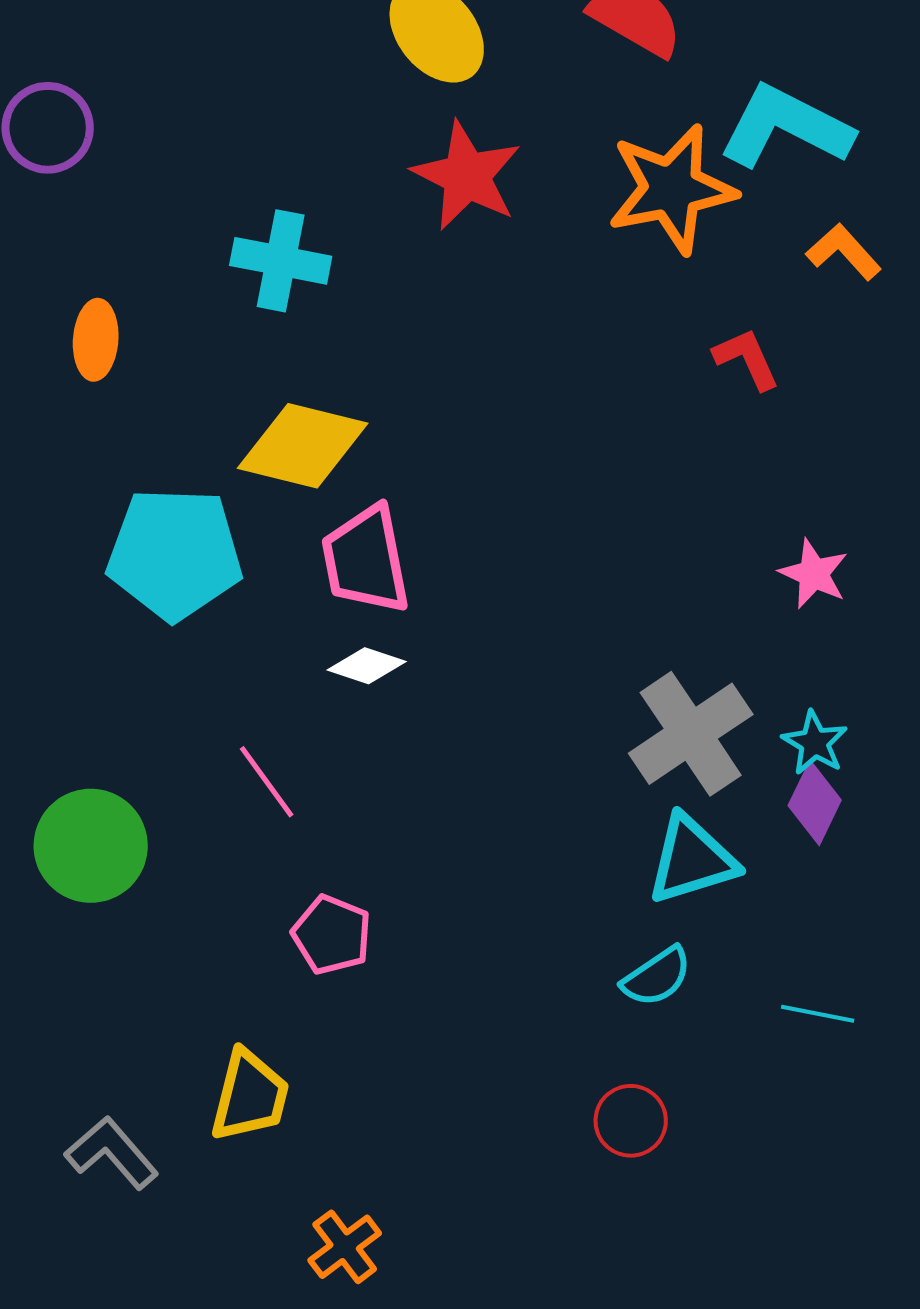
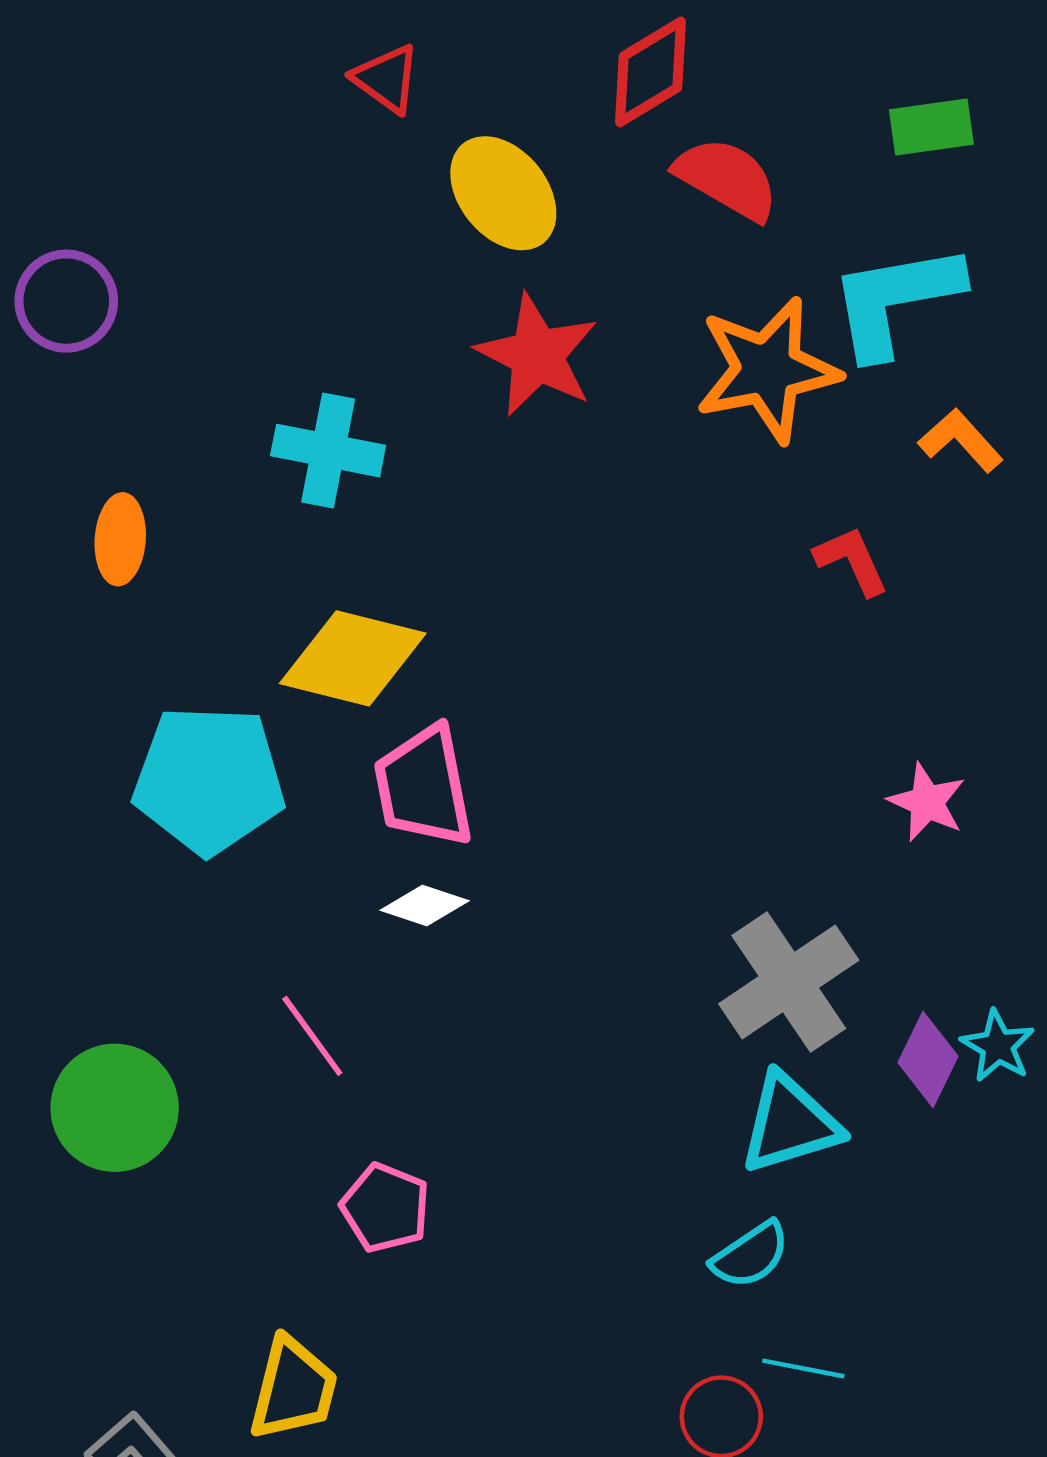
cyan L-shape: (786, 127) -> (895, 300), turned -37
cyan star: (815, 743) -> (998, 1046), moved
cyan line: (818, 1014) -> (803, 1368), moved

